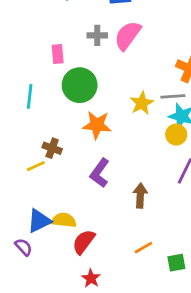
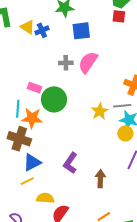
pink rectangle: (58, 54) -> (34, 88), moved, turned -64
orange star: (97, 125) -> (32, 118), moved
brown cross: (52, 148) -> (19, 139), moved, size x1.6
yellow line: (36, 166) -> (27, 181), moved
blue triangle: (39, 221) -> (32, 162), moved

